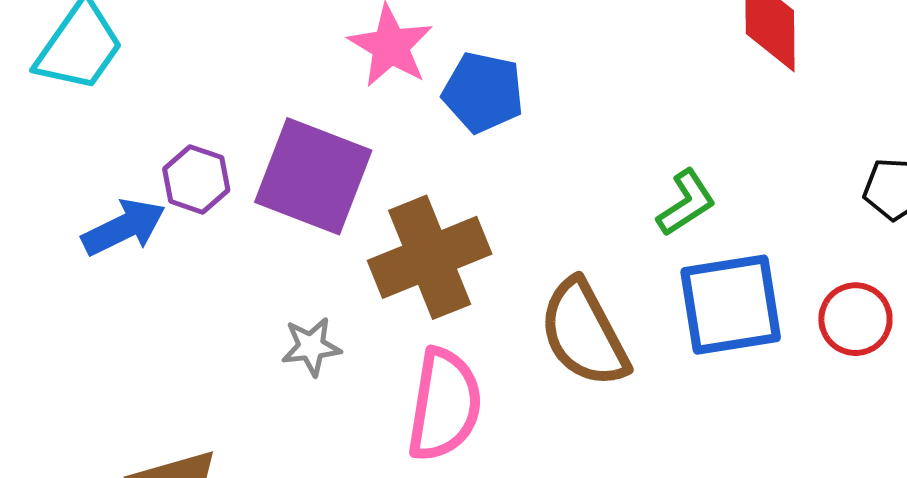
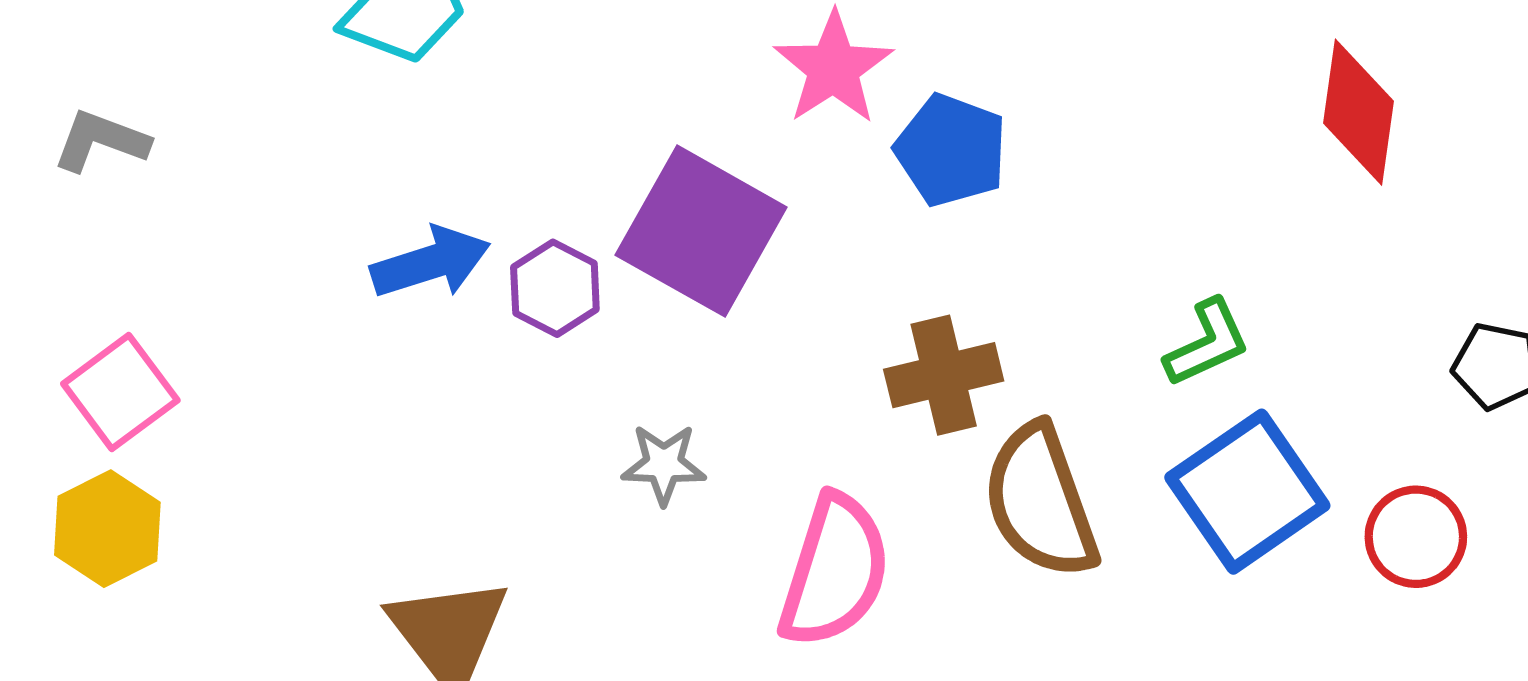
purple hexagon: (196, 179) -> (555, 288), moved
brown cross: (430, 257) -> (944, 375), moved, size x0.7
blue square: (731, 305) -> (1247, 492), turned -34

